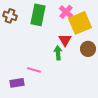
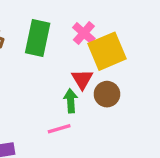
brown circle: (88, 49) -> (107, 94), moved
pink line: (34, 70) -> (59, 129), moved, turned -32

